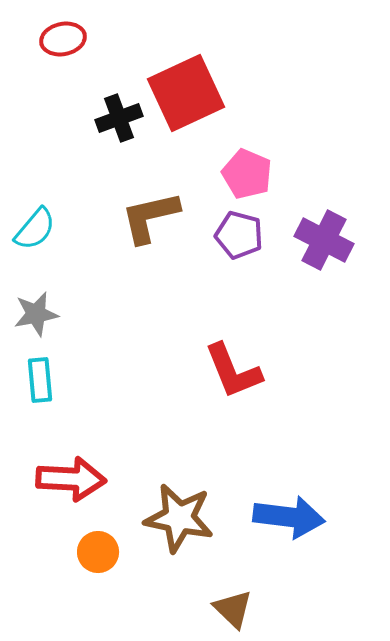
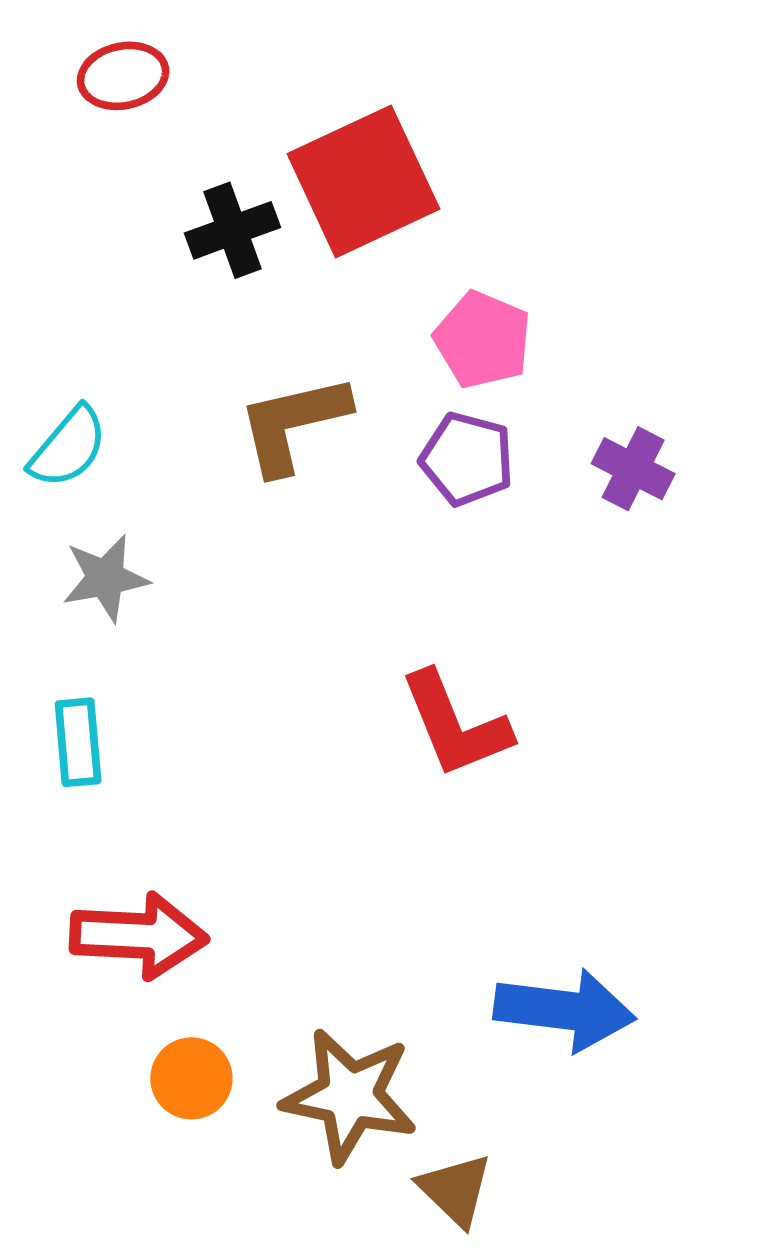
purple cross: (324, 240) -> (633, 469), size x0.7
gray star: (36, 314) -> (105, 578), moved
brown star: (179, 518) -> (350, 1096), moved

